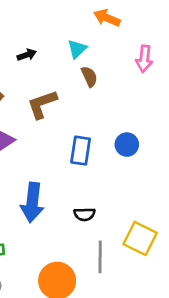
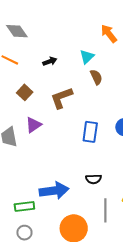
orange arrow: (107, 18) -> (109, 34), turned 30
blue arrow: (32, 202) -> (54, 191), moved, turned -104

